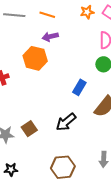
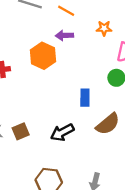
orange star: (87, 12) -> (104, 28), moved
blue rectangle: (79, 87) -> (85, 98), turned -42

